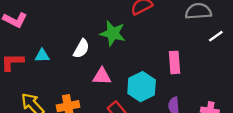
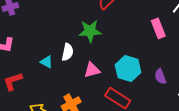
cyan triangle: (42, 56) -> (47, 62), moved, turned 48
pink rectangle: (174, 62) -> (158, 28), moved

